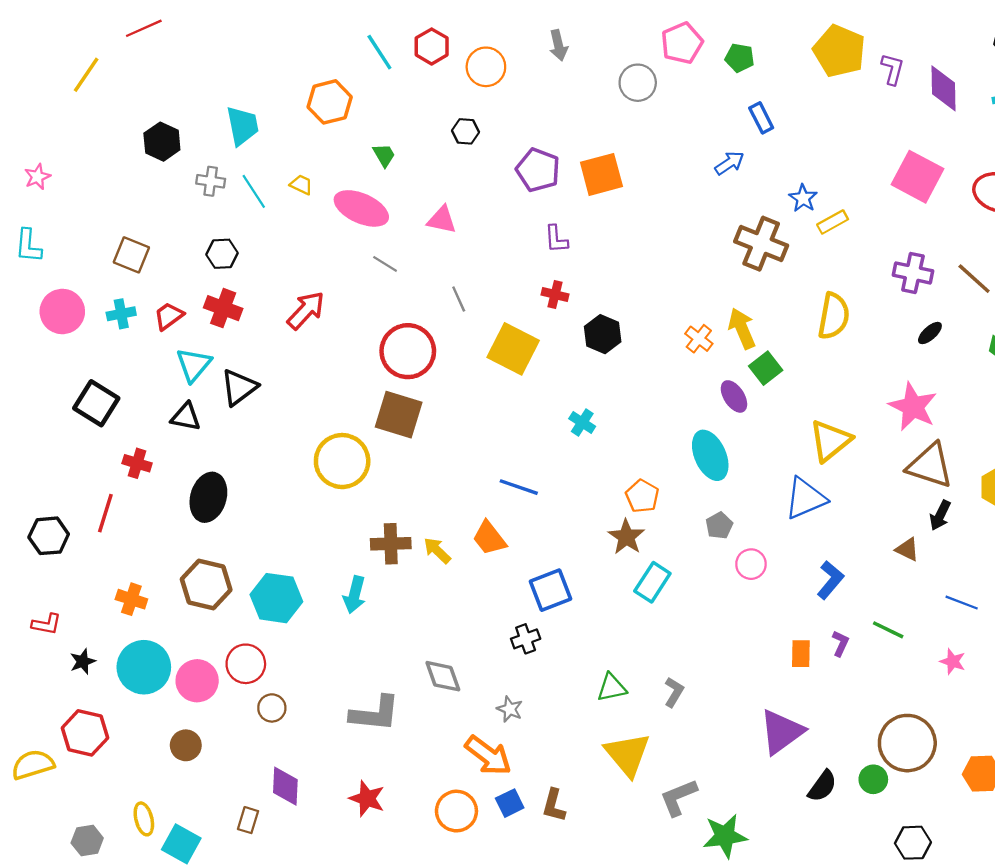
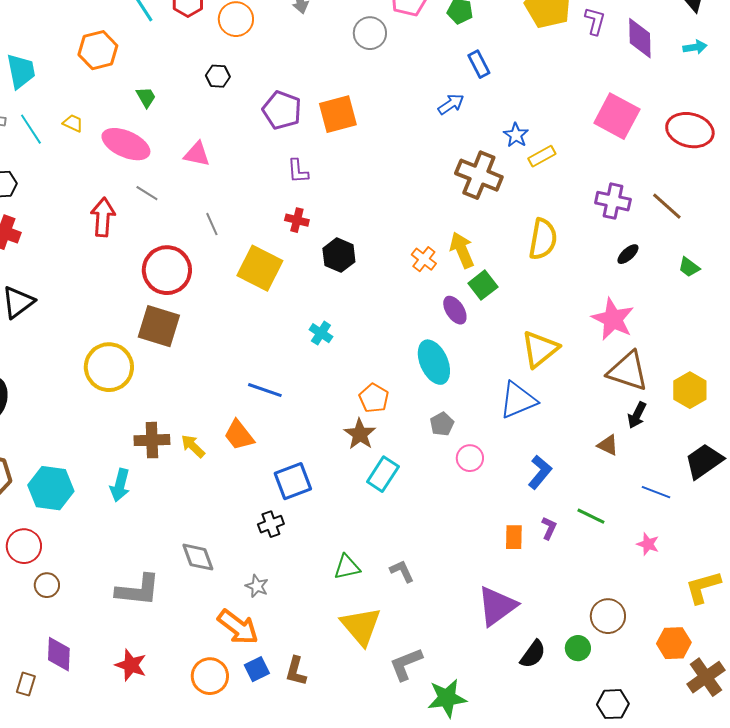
red arrow: (306, 310) -> (103, 217), moved, turned -39
gray L-shape: (674, 692) -> (402, 571), turned -56
brown circle: (907, 743) -> (608, 616), size x0.7

